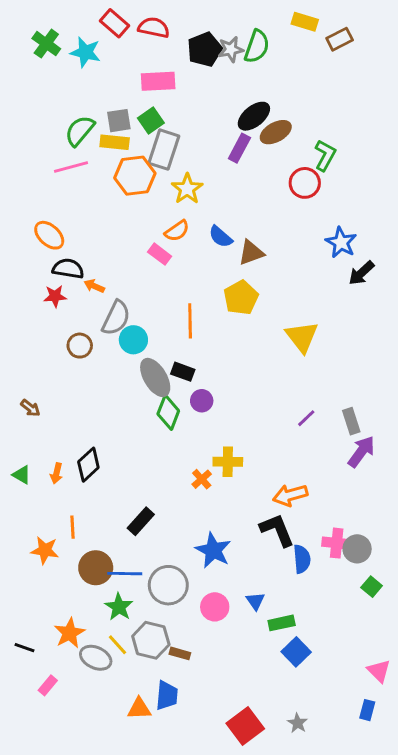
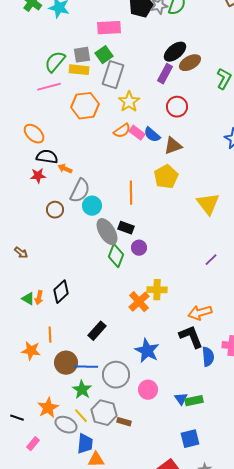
orange hexagon: (135, 176) -> (85, 106), moved
red circle: (305, 183) -> (177, 107), moved
pink rectangle: (160, 254) -> (137, 133), moved
green triangle: (22, 475) -> (28, 299), moved
orange cross: (202, 479) -> (139, 302), size x1.5
blue triangle: (255, 601) -> (181, 399), moved
blue square: (296, 652) -> (190, 439), moved, turned 30
blue trapezoid: (167, 696) -> (85, 444), moved

